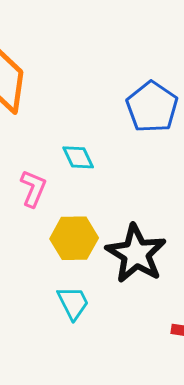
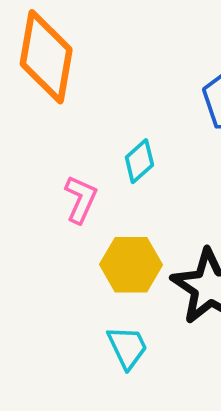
cyan diamond: (78, 157) -> (139, 161), turned 72

